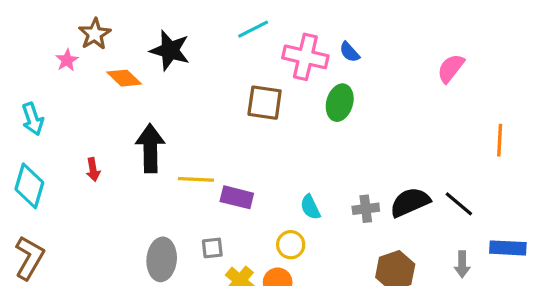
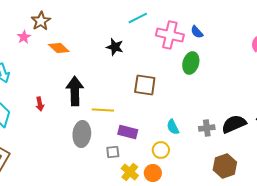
black star: (170, 50) -> (115, 47), moved, size x0.7
brown square: (265, 103) -> (145, 85), moved
purple rectangle: (237, 197) -> (128, 132), moved
gray ellipse: (162, 259) -> (82, 134), moved

